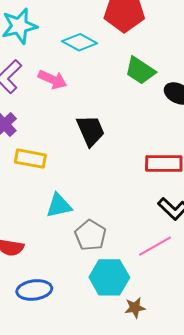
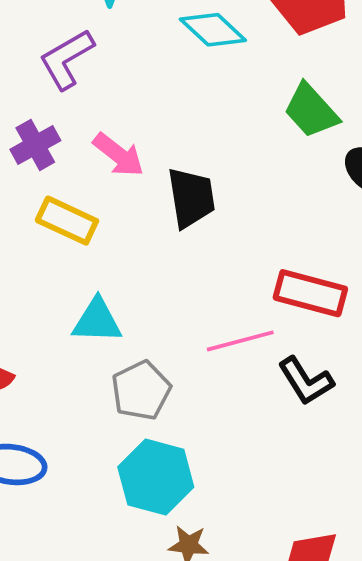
pink arrow: (53, 80) -> (118, 155), moved
pink line: (155, 246) -> (240, 341), moved

